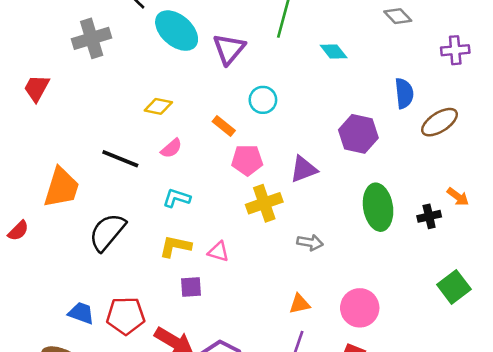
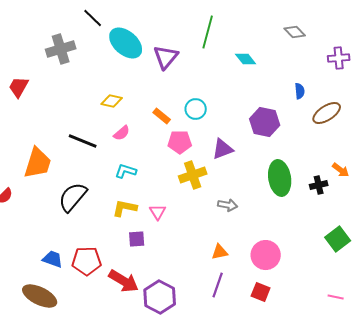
blue semicircle: (404, 93) -> (300, 91), size x0.7
cyan circle: (263, 100) -> (196, 109), moved
pink triangle: (218, 252) -> (158, 212), turned 42

